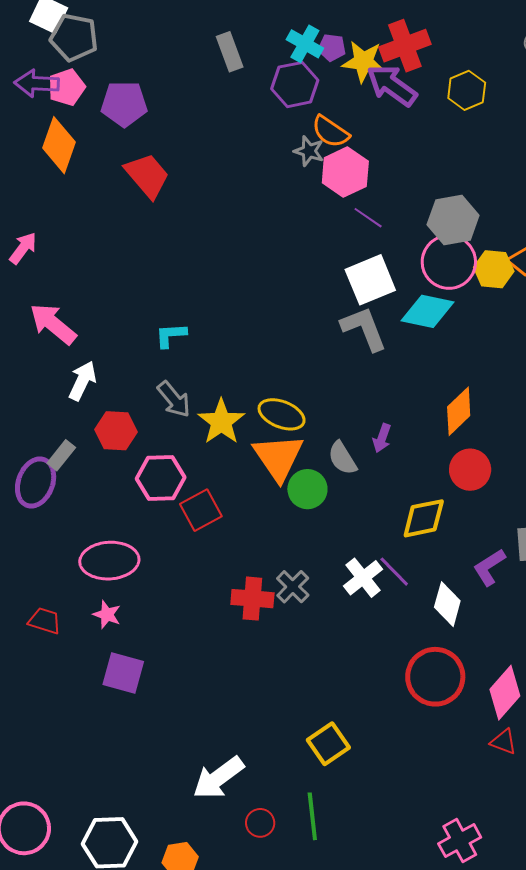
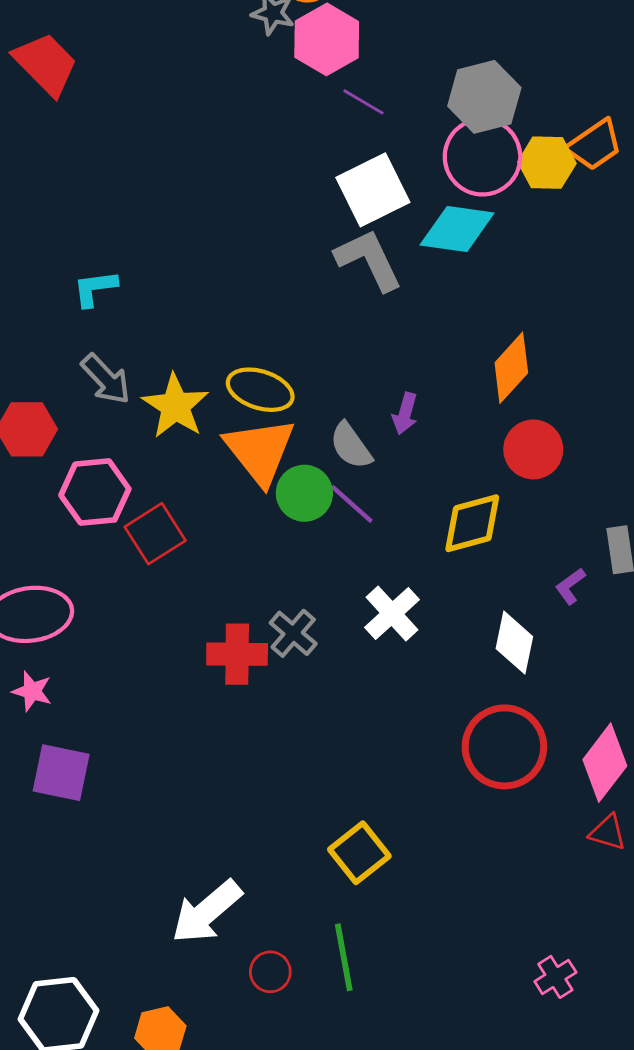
purple L-shape: (489, 567) -> (570, 586), size x0.7
purple line: (394, 572) -> (352, 504), moved
pink cross: (460, 840) -> (555, 977), size x0.7

